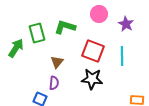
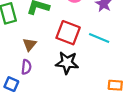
cyan line: (122, 56) -> (99, 38), turned -66

